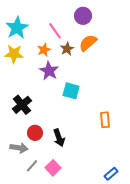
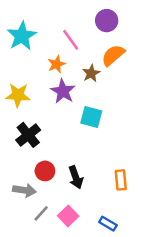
brown star: (67, 49) -> (91, 73), moved
yellow star: (14, 54) -> (18, 95), moved
orange rectangle: (105, 120) -> (121, 180), moved
blue rectangle: (111, 174) -> (108, 224), moved, turned 72

